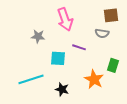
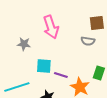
purple line: (79, 47) -> (61, 75), moved

